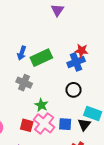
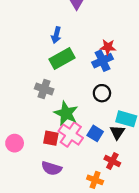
blue arrow: (22, 53) -> (56, 35), moved
green star: (41, 105) -> (66, 113), size x1.5
blue square: (65, 124) -> (95, 133), turned 32

